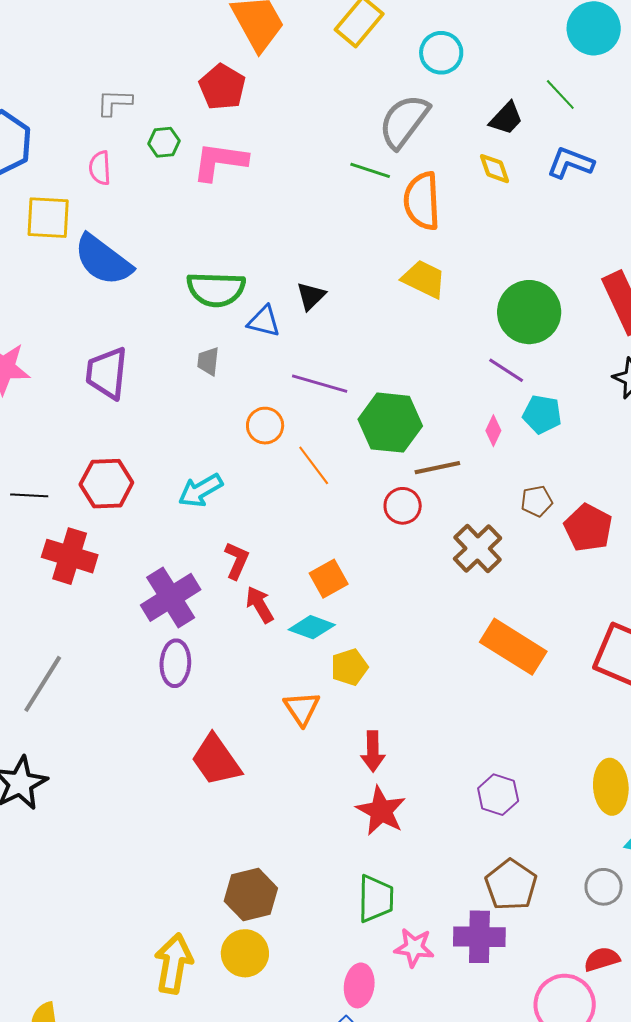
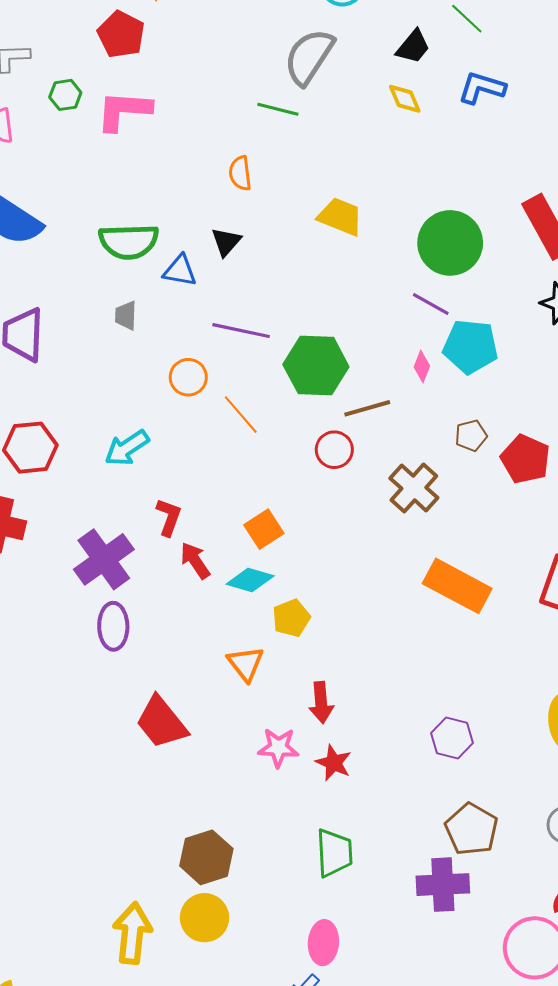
orange semicircle: (422, 201) -> (240, 173), moved, size x0.6
cyan pentagon: (542, 414) -> (471, 347), size x1.4
red star: (381, 811) -> (334, 763), size x0.7
pink star: (414, 948) -> (278, 748), moved

